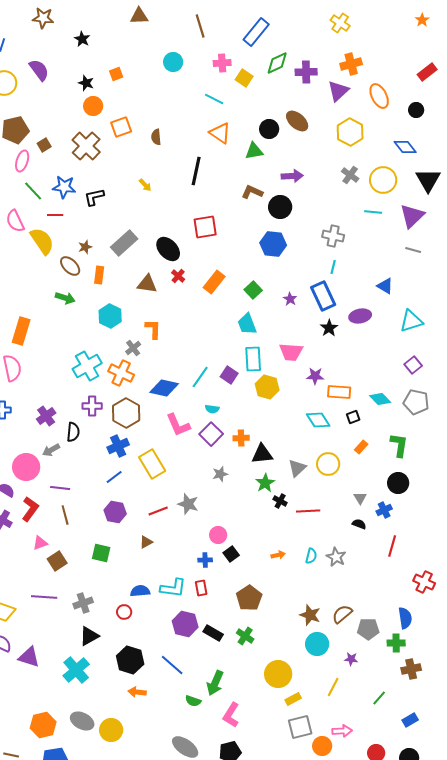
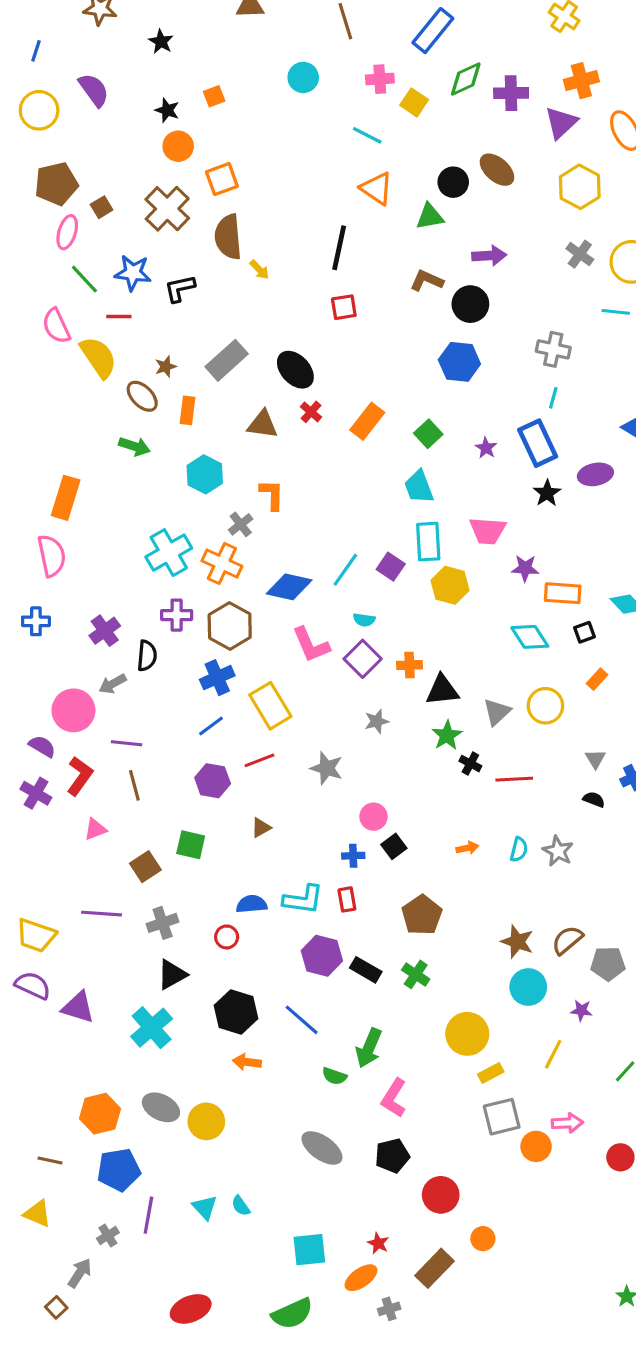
brown semicircle: (156, 137) -> (228, 237), moved, size x1.8
red square: (205, 227) -> (344, 307), moved, size x0.7
red line: (158, 511) -> (259, 760), moved
brown square: (57, 561) -> (145, 867), moved

